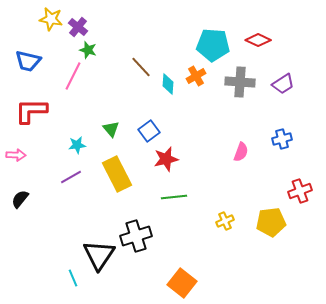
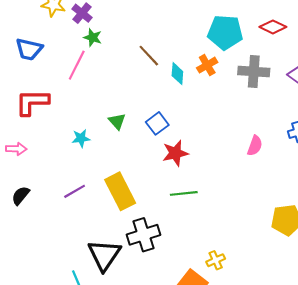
yellow rectangle: (117, 174) -> (120, 191), moved
purple line: (71, 177) -> (75, 191), moved
yellow cross: (225, 221) -> (216, 260), moved

